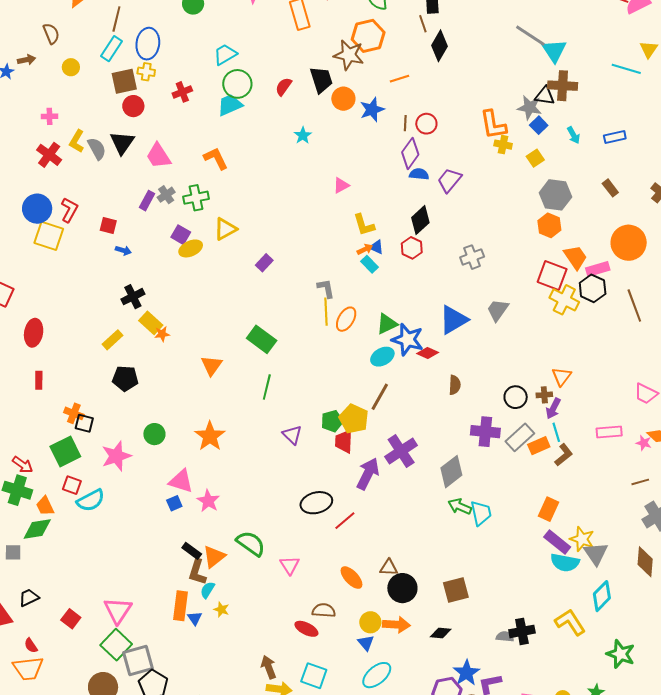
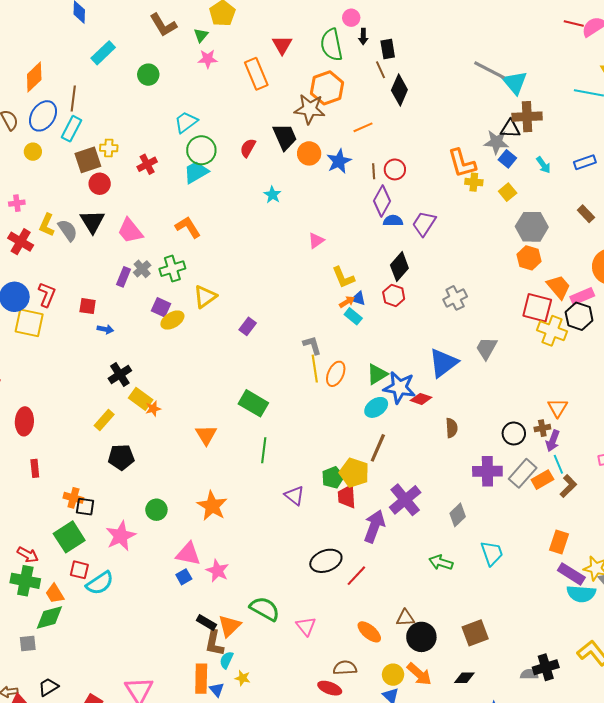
blue ellipse: (148, 44) -> (43, 116), moved, turned 32
gray diamond: (451, 472) -> (458, 515), size x0.7
green arrow: (460, 506) -> (441, 562), moved
orange arrow: (396, 625) -> (419, 674), turned 44

